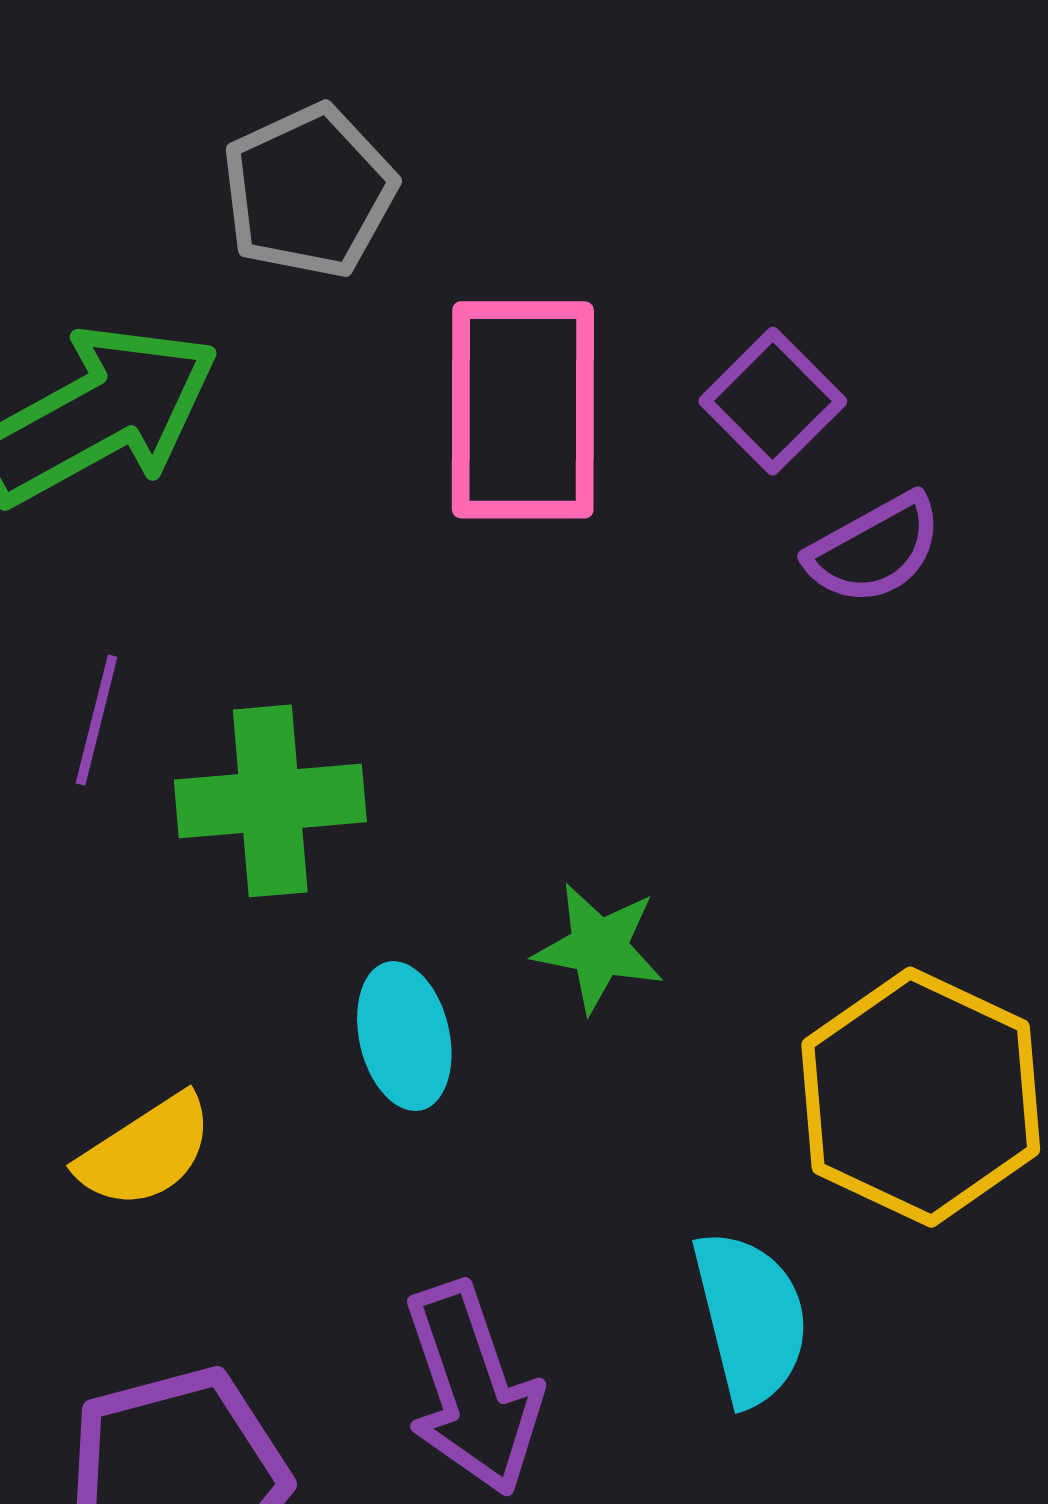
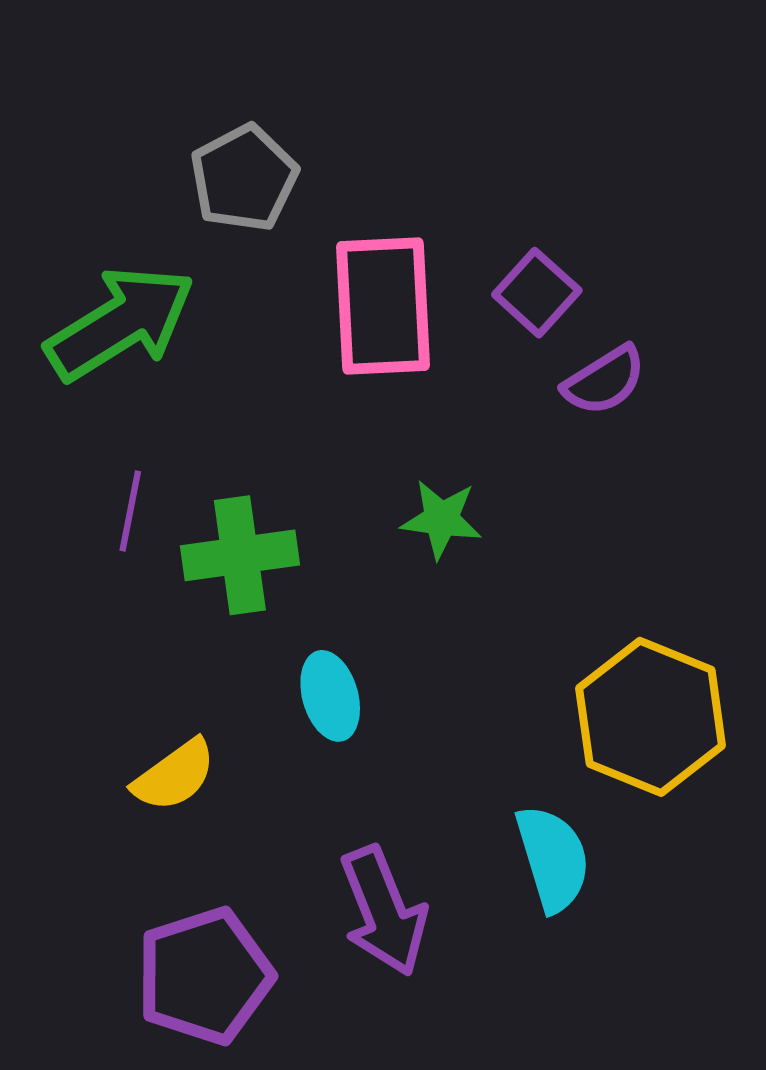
green star: (599, 948) -> (441, 519), moved

